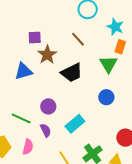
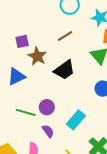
brown line: (78, 39) -> (65, 36), turned -70
green line: (21, 118) -> (26, 112), moved

